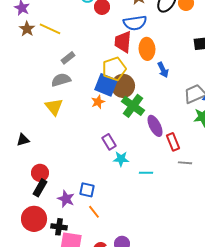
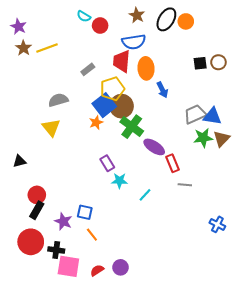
yellow line: (50, 29) -> (47, 48), turned -45
gray rectangle: (68, 58) -> (88, 69), moved
blue square: (106, 85) -> (104, 105), turned 30
purple ellipse: (155, 126) -> (154, 147), turned -30
cyan line: (146, 173) -> (145, 195), turned -48

